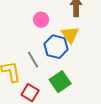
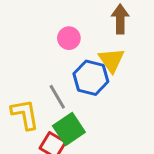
green square: (60, 82) -> (69, 129), moved

